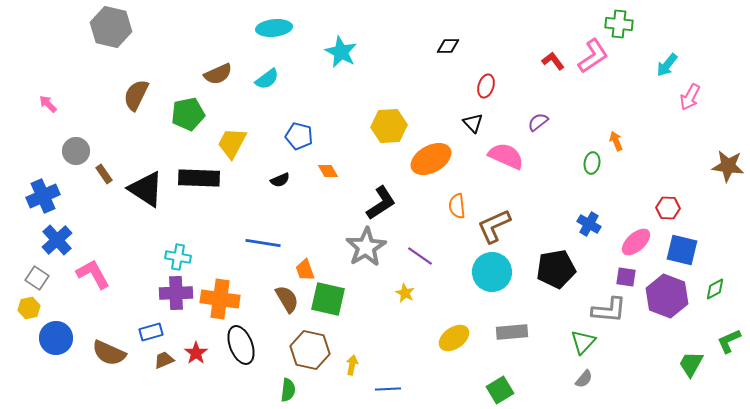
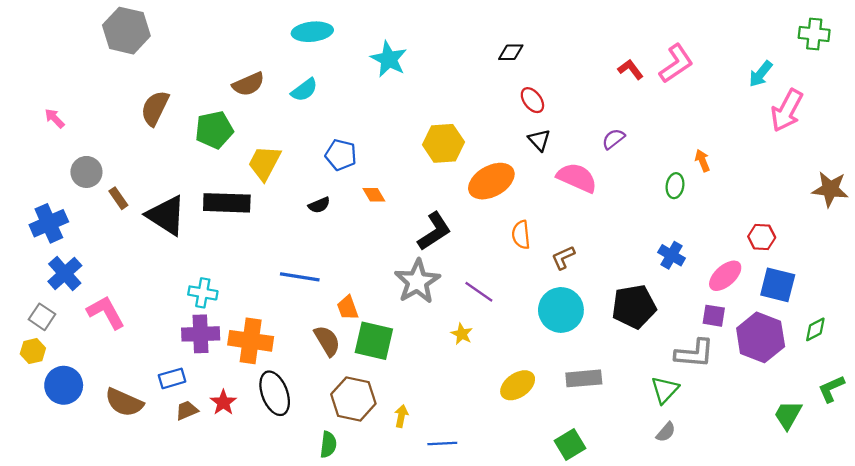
green cross: (619, 24) -> (814, 34), moved
red ellipse: (486, 86) -> (532, 100), moved, turned -55
pink arrow: (690, 97) -> (787, 110), size x1.4
brown L-shape: (494, 226) -> (563, 258), size x0.6

